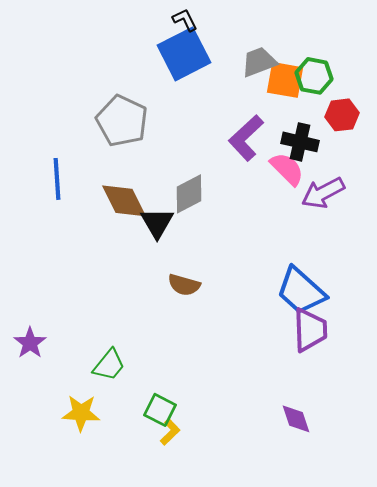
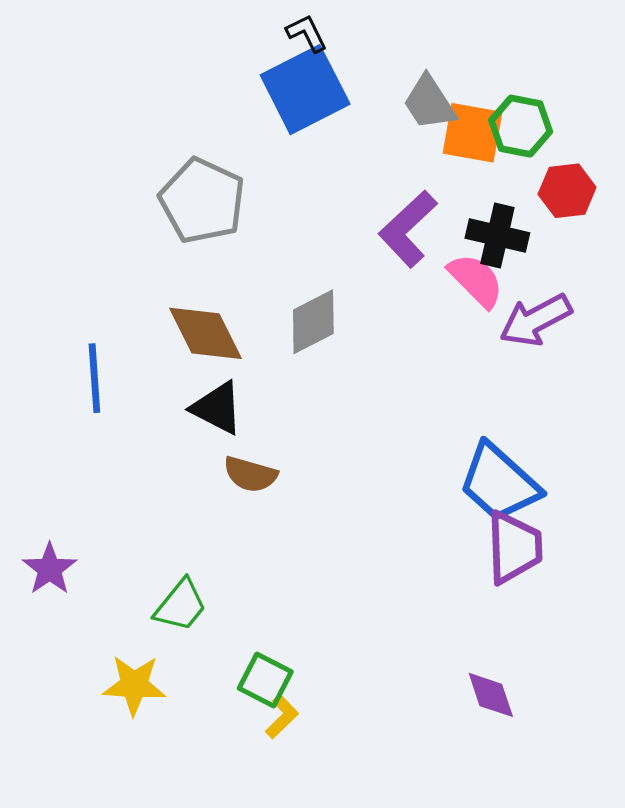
gray trapezoid: (259, 62) -> (429, 103), turned -102
blue line: (57, 179) -> (94, 378), moved
black triangle: (157, 223) -> (217, 408), moved, turned -33
brown semicircle: (184, 285) -> (250, 474), moved

